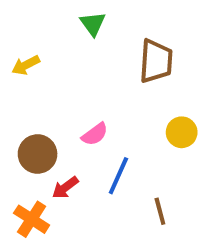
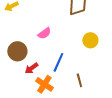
pink semicircle: (95, 134) -> (44, 33), moved
orange cross: (32, 219) -> (44, 84), moved

